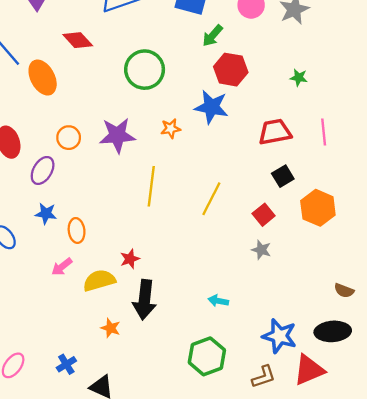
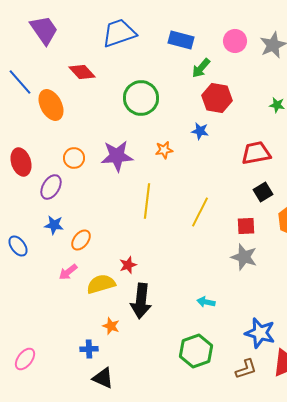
blue star: (211, 107) -> (200, 131), size x0.6
red square: (264, 215) -> (246, 226), turned 36
orange ellipse: (77, 231) -> (81, 240), turned 45
gray star: (261, 250) -> (244, 257), size x1.5
blue cross: (66, 364) -> (89, 349), moved, turned 30

